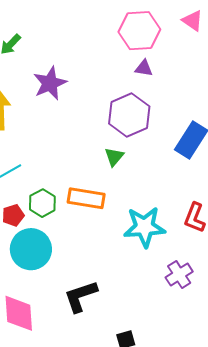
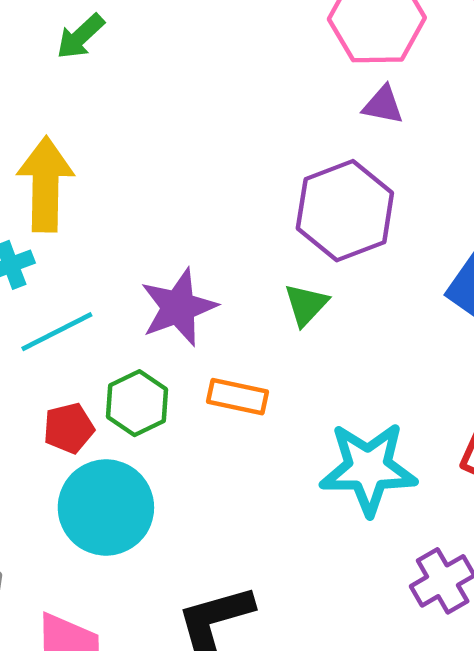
purple star: (50, 83) -> (178, 307), moved
orange rectangle: (86, 198) -> (237, 397), size x0.7

